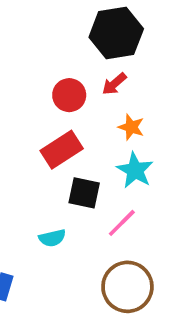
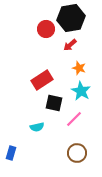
red circle: (69, 95) -> (46, 29), moved
brown circle: (127, 287) -> (77, 153), size x0.7

